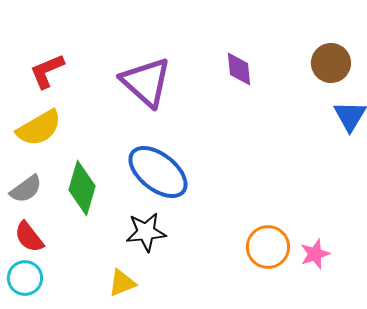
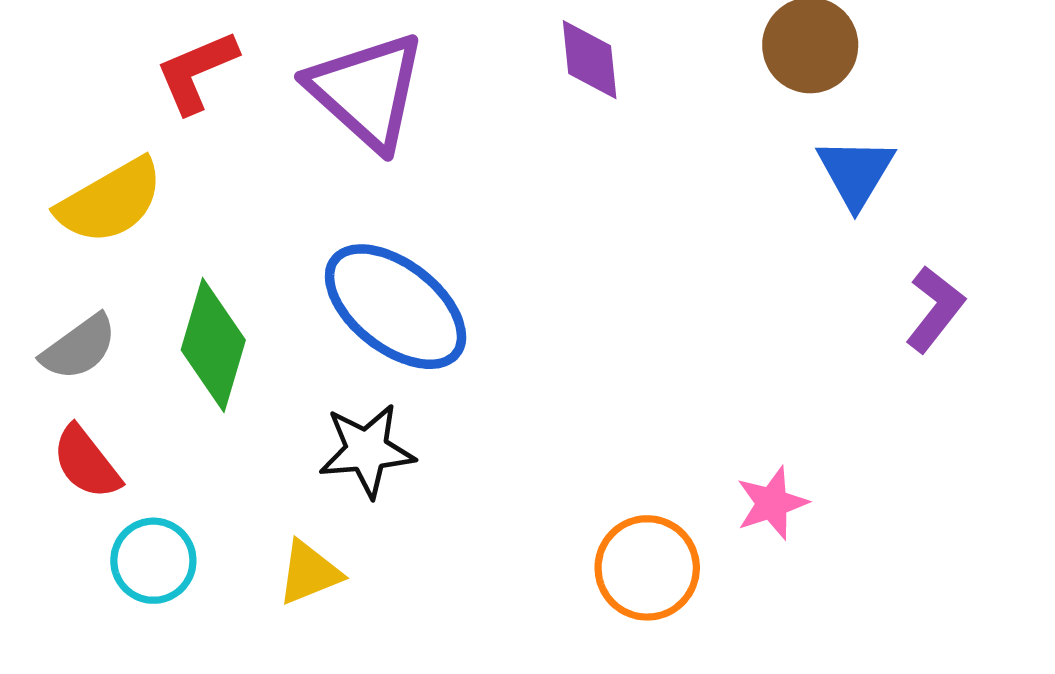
red L-shape: (47, 71) -> (197, 72), moved
orange circle: (268, 247) -> (647, 568), moved
cyan circle: (25, 278) -> (153, 561), moved

